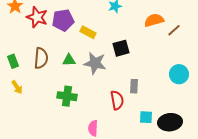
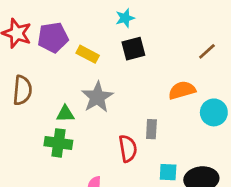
orange semicircle: (154, 20) -> (182, 90), moved
black square: (121, 48) -> (133, 49), moved
green triangle: (69, 60) -> (65, 114), moved
gray star: (95, 63) -> (97, 97), turned 30

